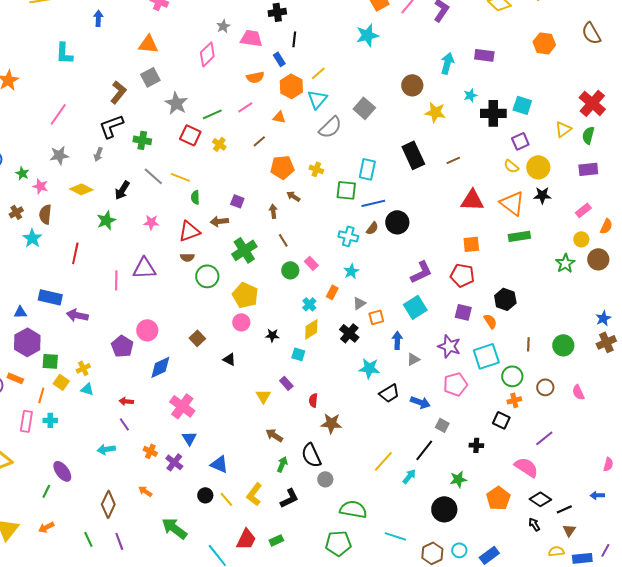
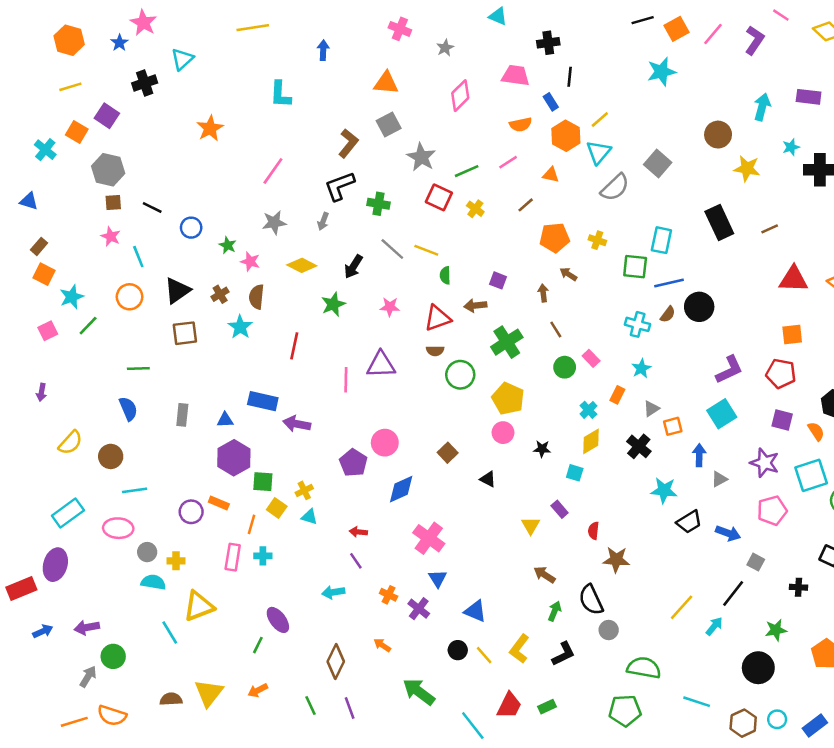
gray star: (223, 26) -> (445, 48), moved

